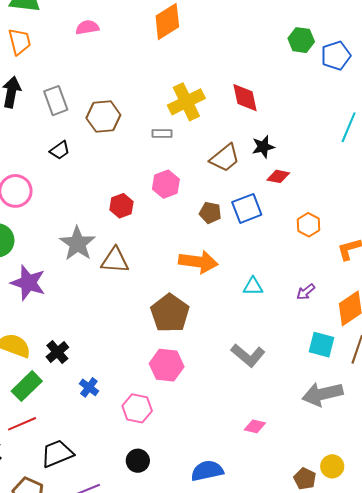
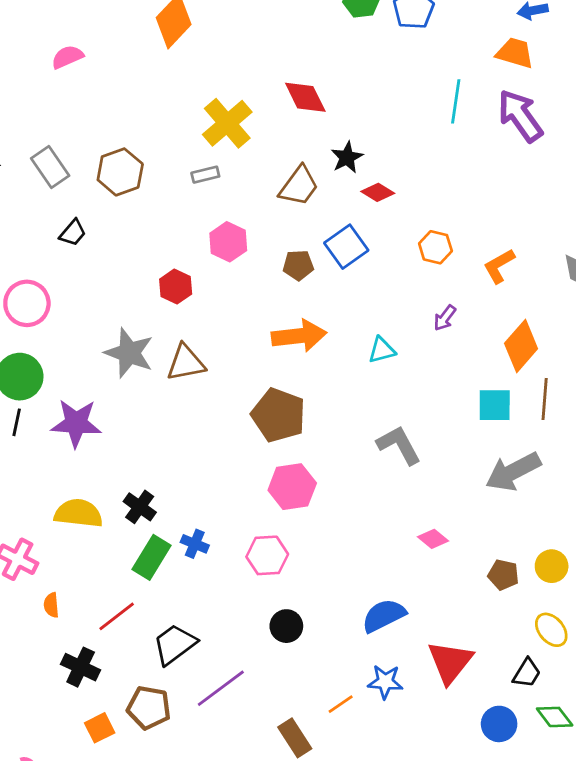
red diamond: (278, 176) -> (378, 192), turned 35
purple arrow: (306, 292) -> (445, 318), moved
gray L-shape: (248, 355) -> (399, 445), turned -144
green rectangle: (27, 386) -> (152, 557), moved
pink diamond: (255, 426) -> (433, 539), turned 40
brown pentagon: (305, 479) -> (503, 575), moved

